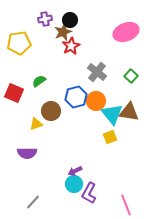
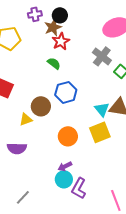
gray cross: (97, 72) -> (102, 56), moved
green semicircle: (39, 81) -> (54, 63), moved, turned 72
orange circle: (96, 101) -> (68, 136), moved
cyan triangle: (112, 114) -> (102, 109), size x0.7
yellow square: (110, 137) -> (100, 132), size x1.5

